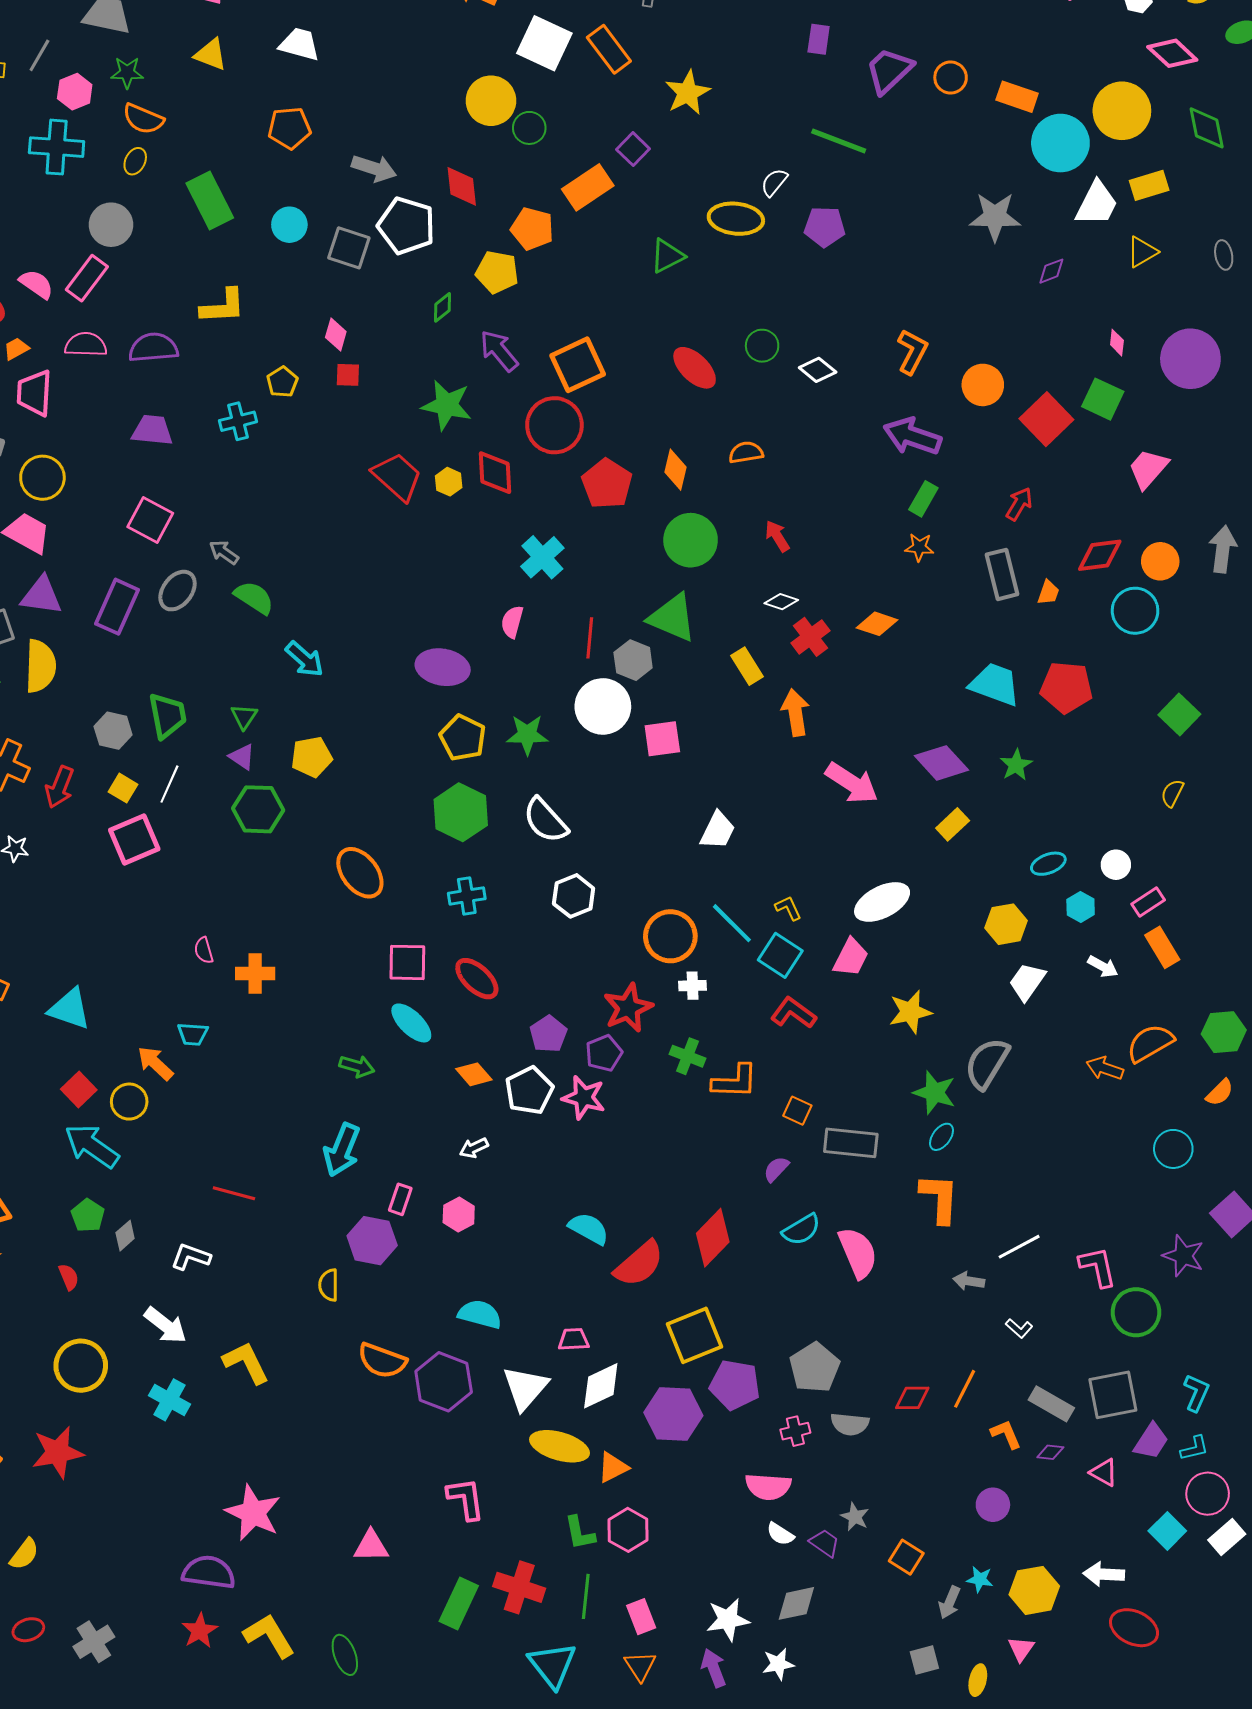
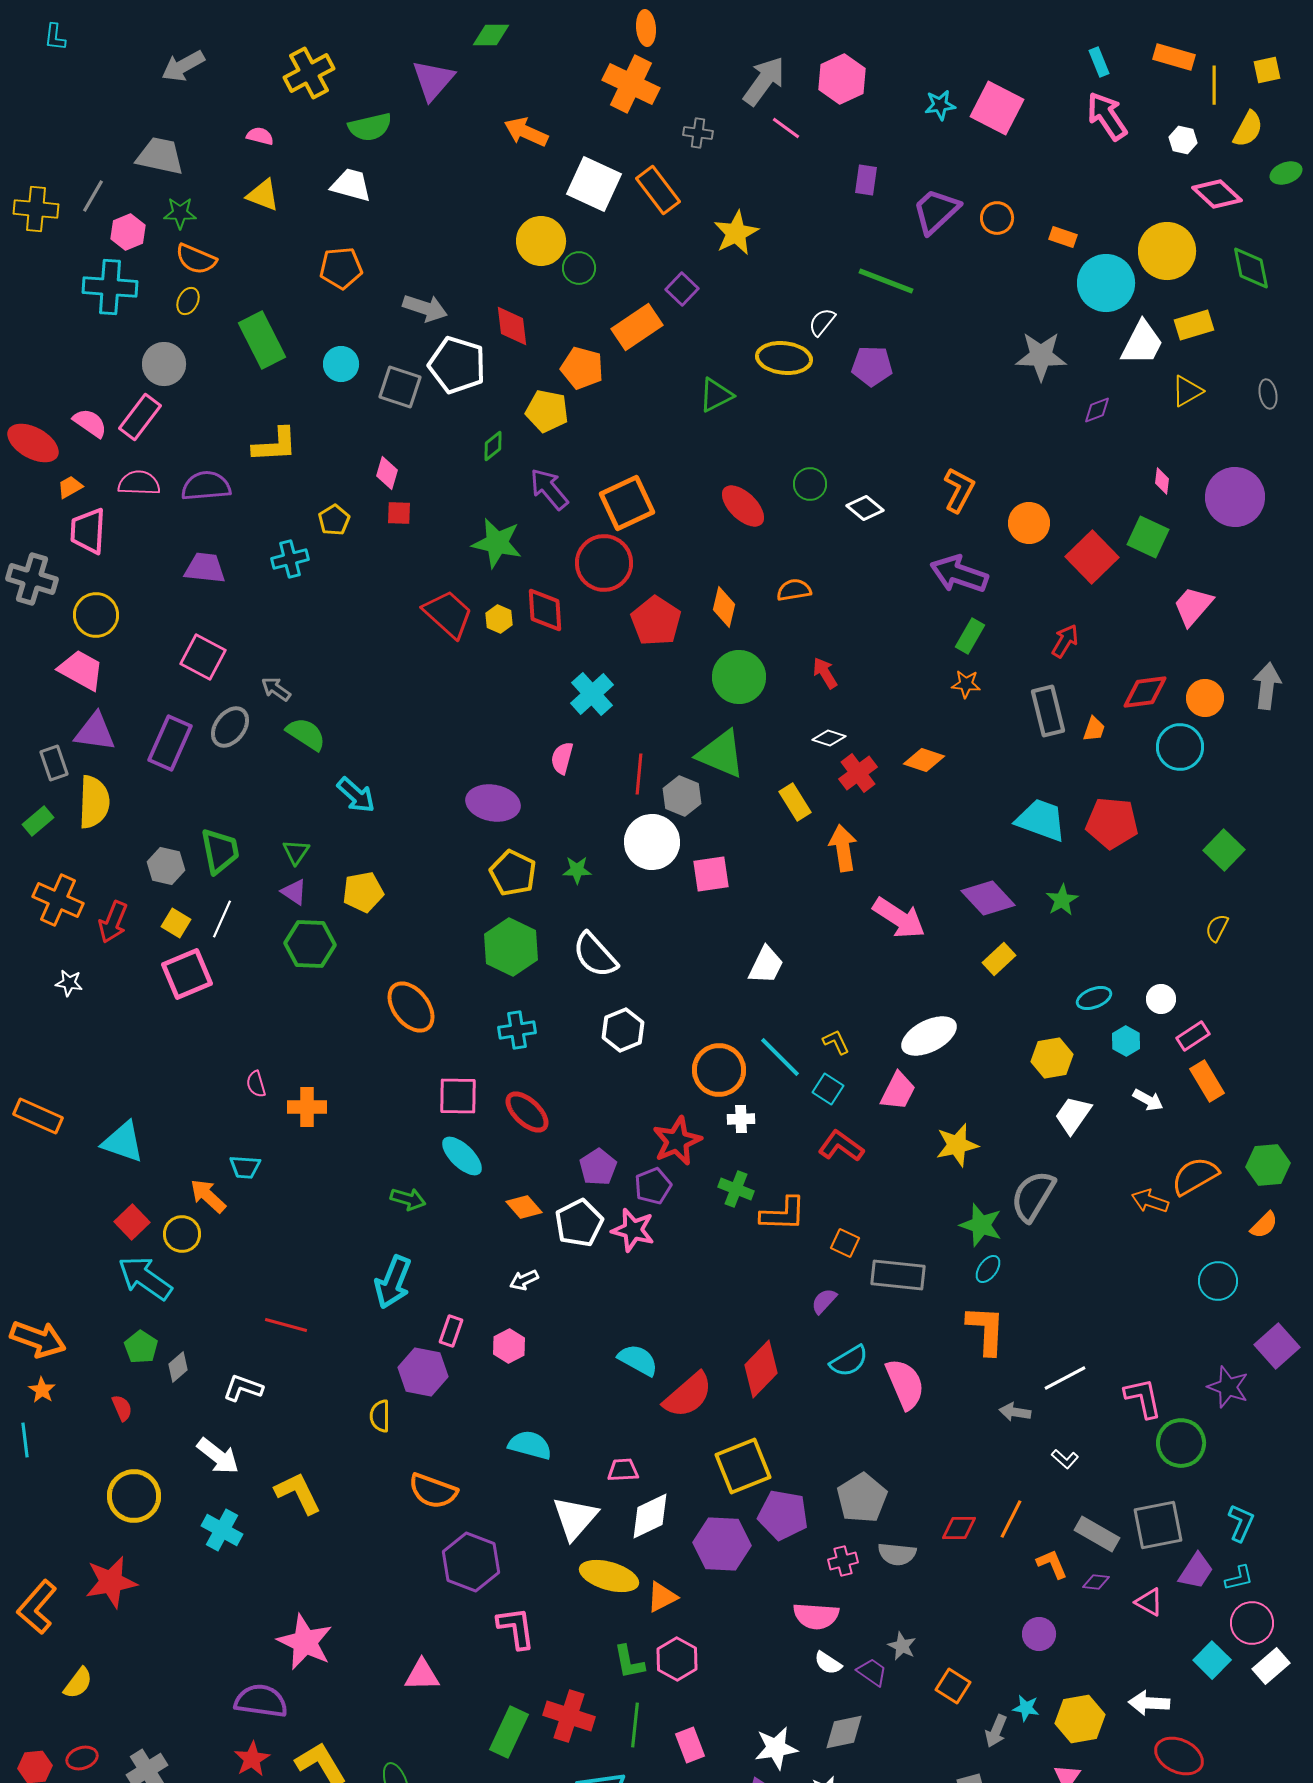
orange rectangle: (1017, 97) -> (1063, 237), size x0.7
green star: (527, 735) -> (577, 870), size x0.7
cyan square: (780, 955) -> (828, 1089), size x0.7
purple hexagon: (444, 1382) -> (471, 1562), moved

